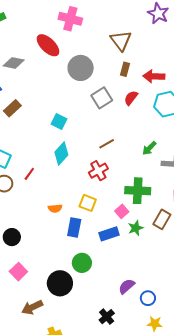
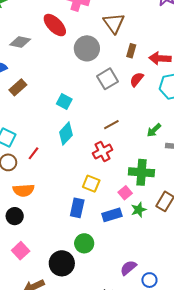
brown triangle: (121, 41) -> (114, 23), moved
orange semicircle: (55, 208) -> (24, 190), moved, size x1.5

